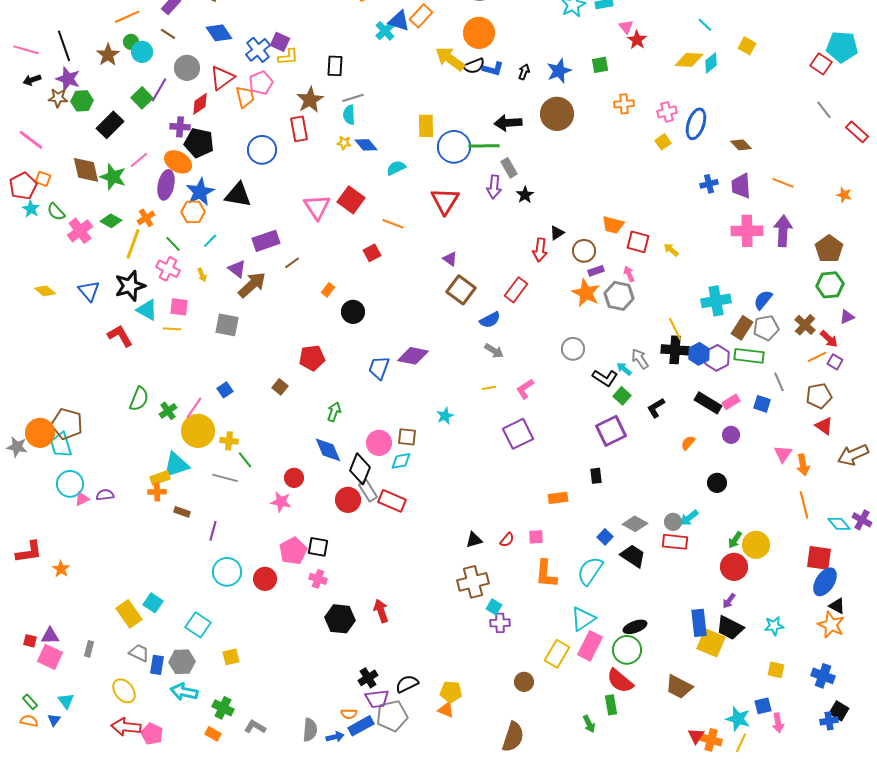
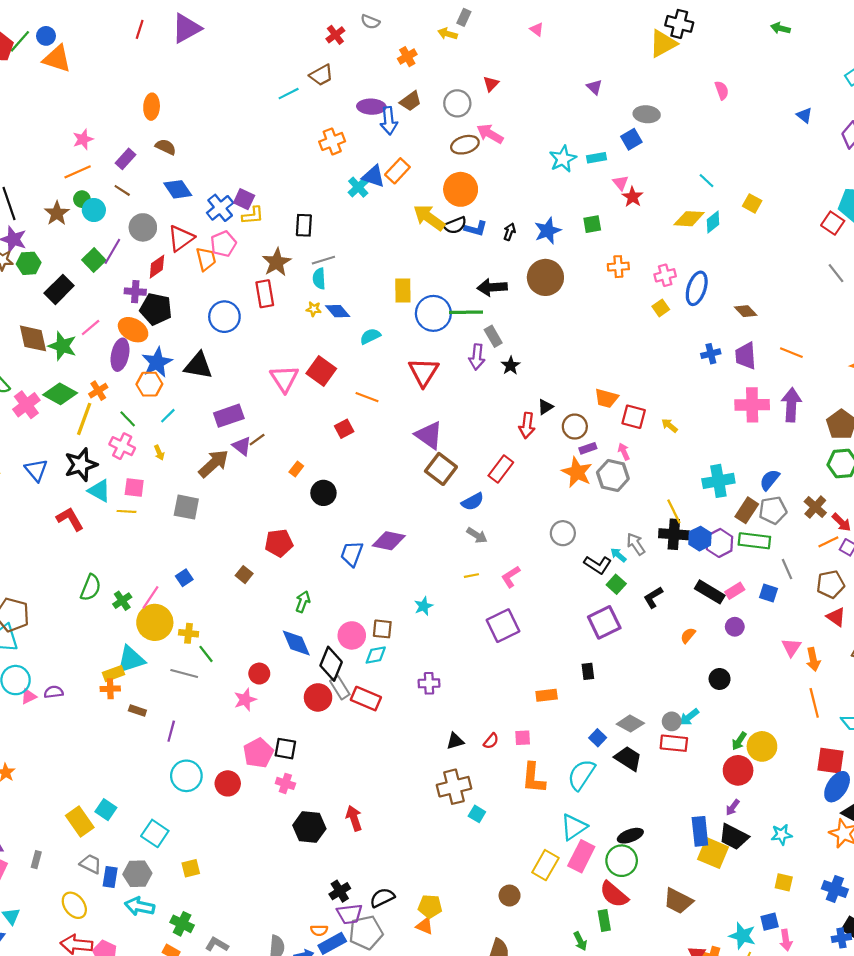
green diamond: (111, 221) -> (60, 394), size x1.4
purple triangle: (450, 259) -> (429, 435), size x1.8
purple triangle: (237, 269) -> (242, 446), moved
pink star: (281, 502) -> (245, 700), turned -30
purple cross: (500, 623) -> (429, 683), moved

